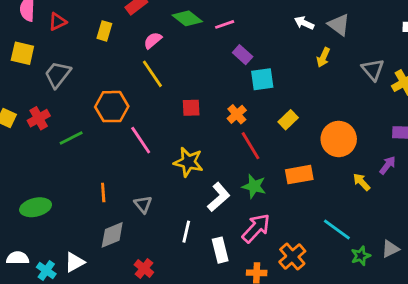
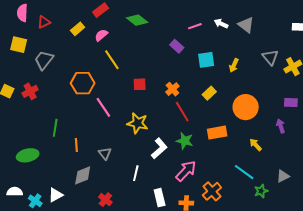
pink line: (225, 24) -> (195, 26), moved
yellow rectangle: (104, 31) -> (78, 29), turned 32
pink semicircle: (153, 40) -> (101, 35), moved
yellow arrow: (323, 57) -> (234, 65), moved
cyan square: (262, 79) -> (206, 60), moved
green line: (71, 138) -> (55, 128), moved, turned -54
purple arrow: (388, 165) -> (281, 126), turned -56
yellow arrow: (362, 182) -> (256, 145), moved
gray triangle: (390, 249) -> (283, 176), moved
white rectangle: (220, 250) -> (160, 198), moved

